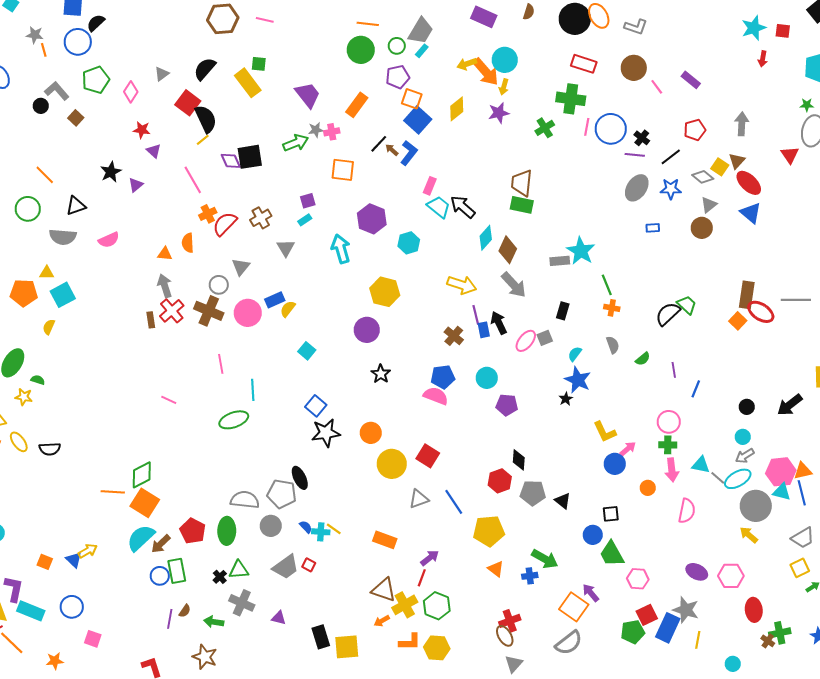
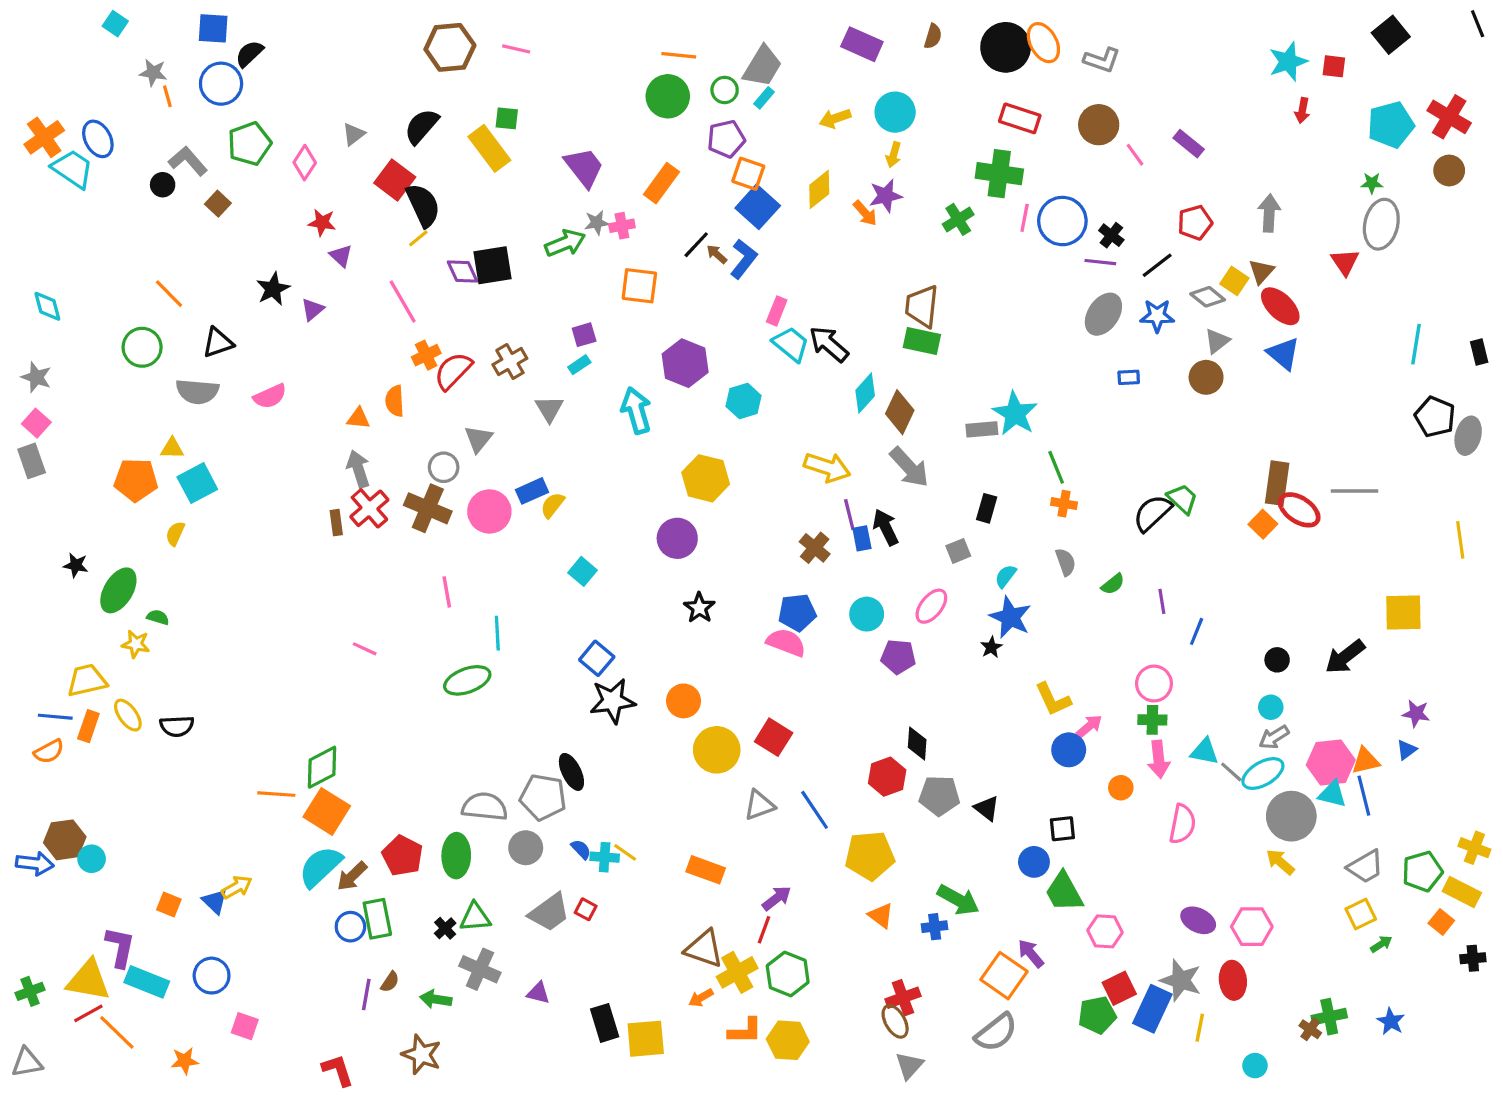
orange arrow: (486, 72) -> (865, 213), moved, size x0.6
pink ellipse: (526, 341) -> (931, 606), moved
red ellipse: (754, 610) -> (1233, 980), moved

